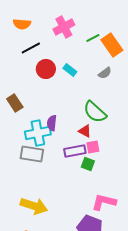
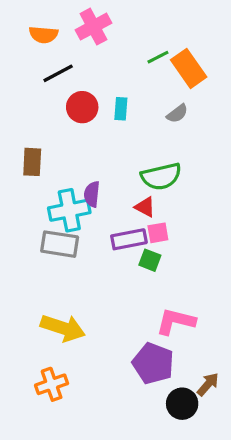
pink cross: (64, 27) -> (93, 27), moved
cyan rectangle: (70, 70) -> (121, 109), turned 56
brown rectangle: (15, 103) -> (32, 162), turned 36
green semicircle: (95, 112) -> (161, 176), turned -55

